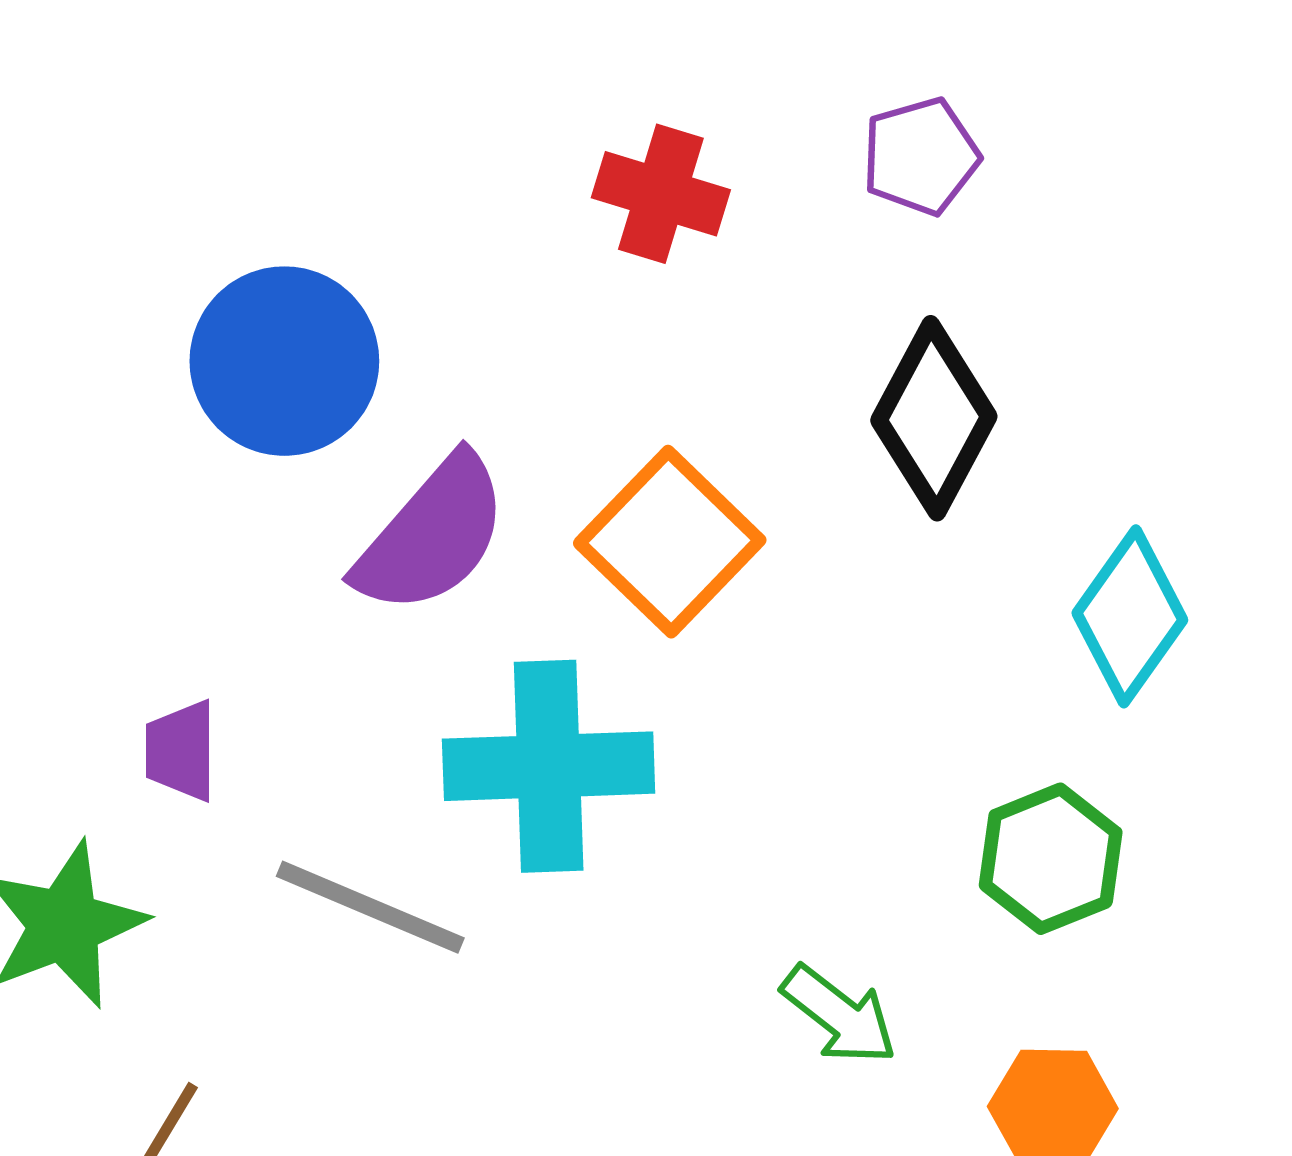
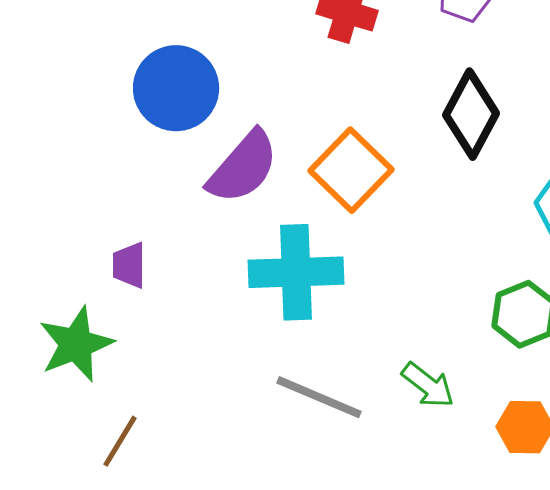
gray line: (370, 907) -> (319, 397), moved

